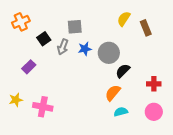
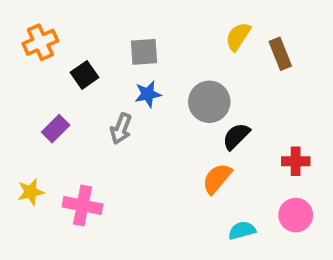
gray arrow: (63, 47) -> (121, 129), moved
blue star: (85, 49) -> (148, 94), moved
cyan semicircle: (121, 112) -> (242, 230), moved

